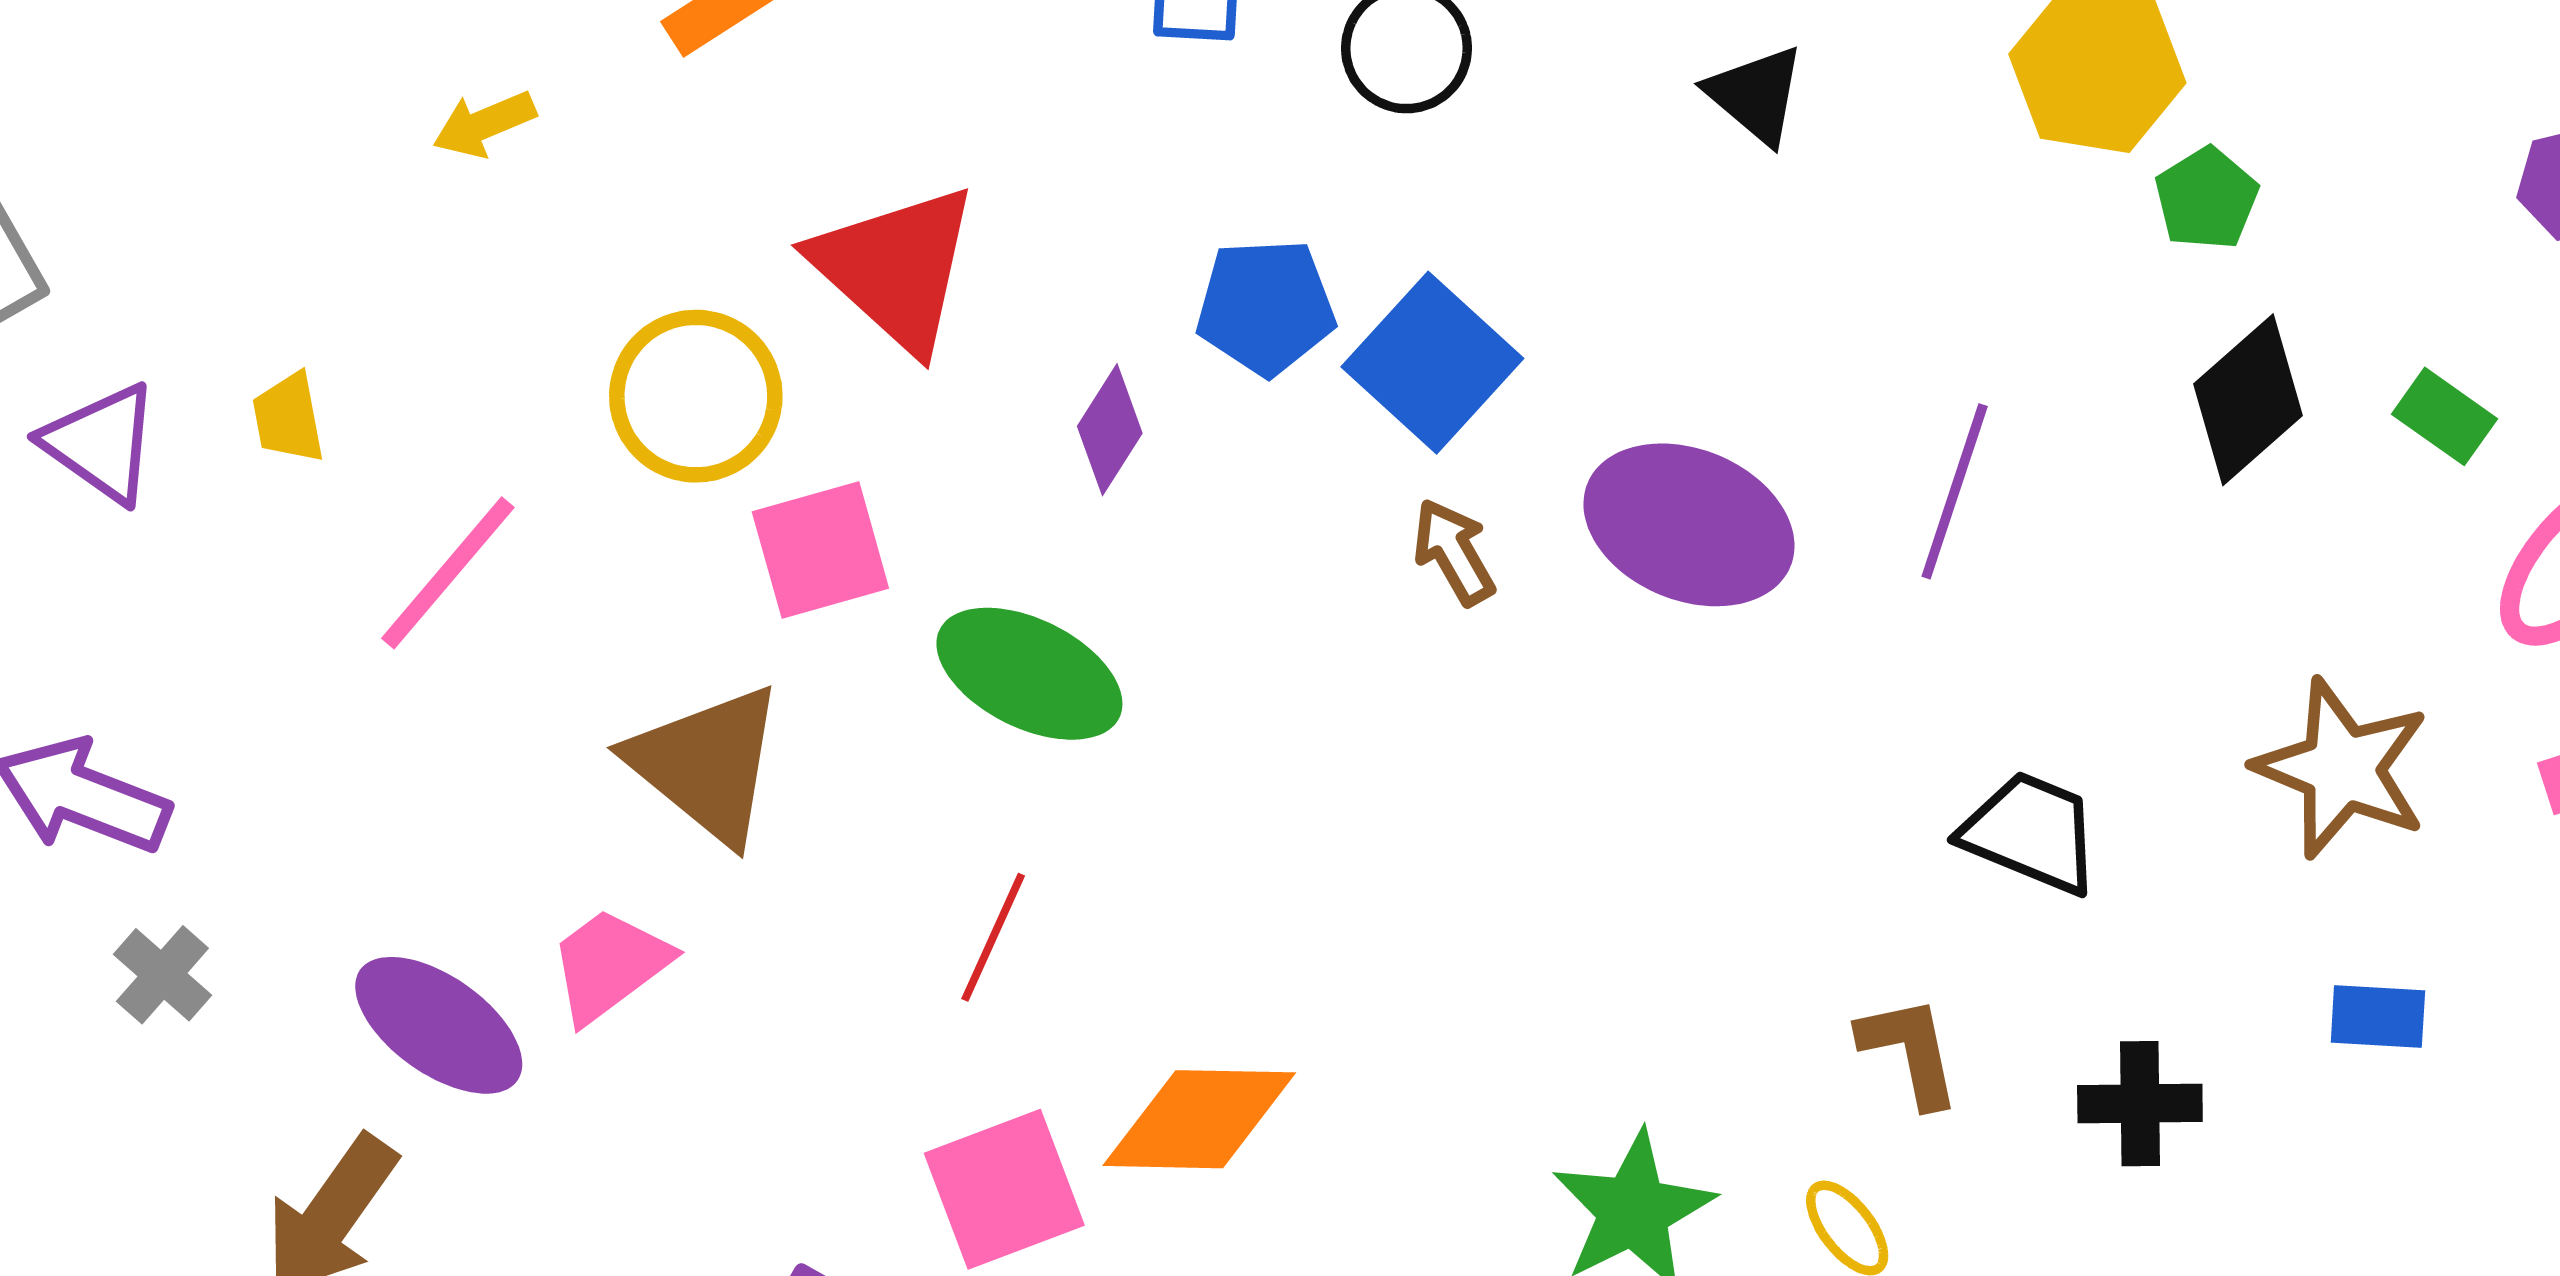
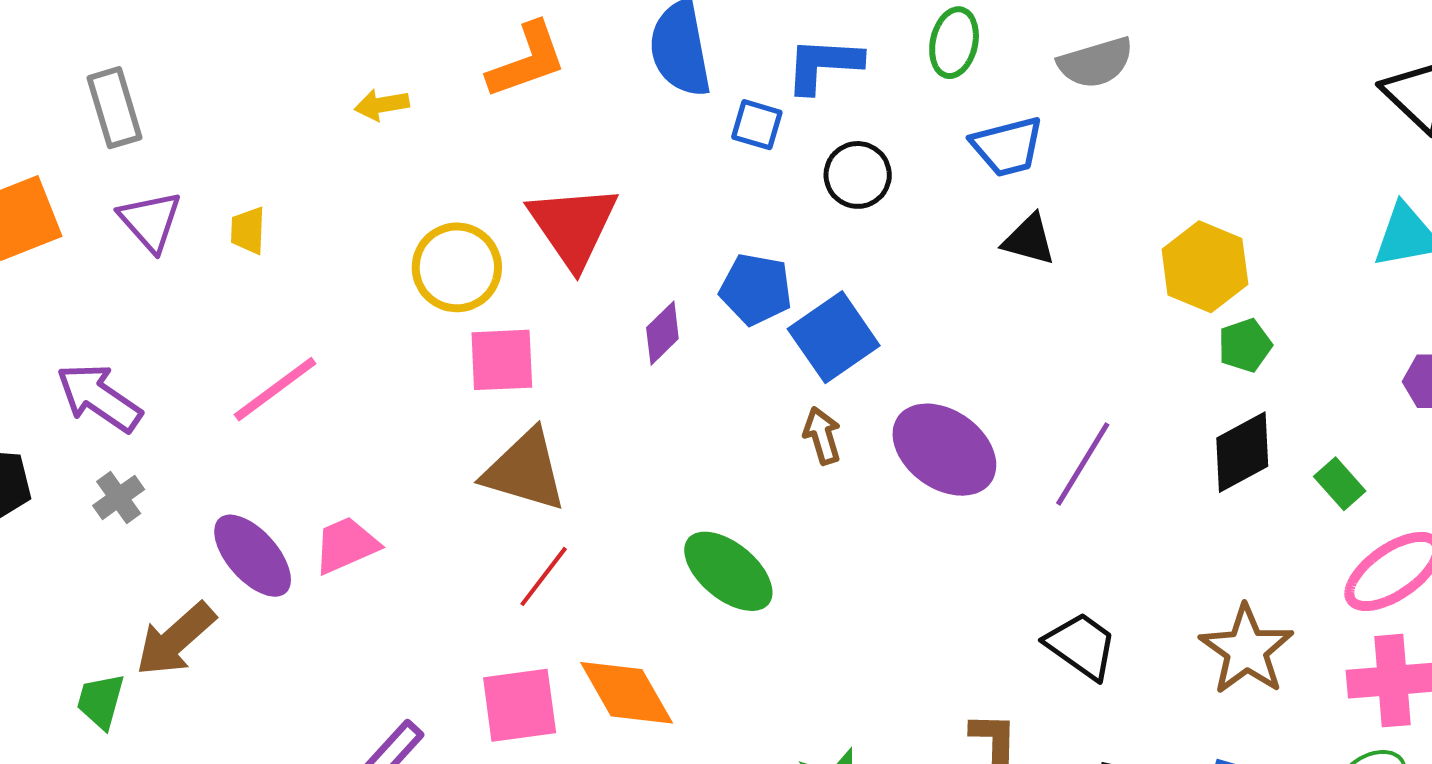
black triangle: (1756, 95) -> (1029, 240), turned -38
pink line: (448, 573) -> (275, 389), moved
green ellipse: (1029, 674) -> (728, 571), moved
brown triangle: (707, 764) -> (525, 471), moved, turned -36
orange diamond: (1199, 1119) -> (627, 693), turned 46

